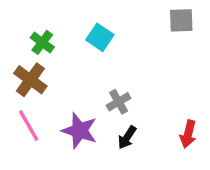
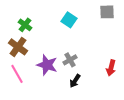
cyan square: (100, 37) -> (69, 20), moved
purple star: (80, 131) -> (47, 65), moved
red arrow: (188, 134) -> (111, 68), moved

